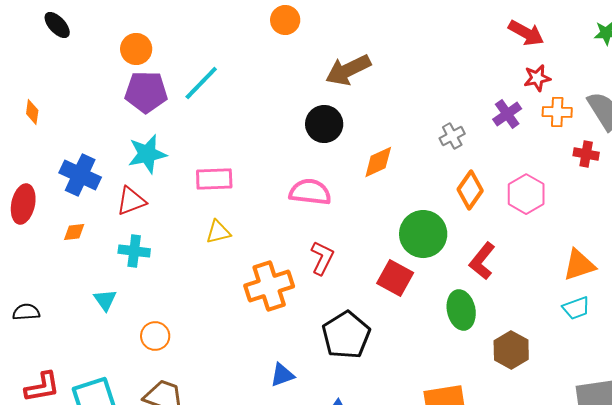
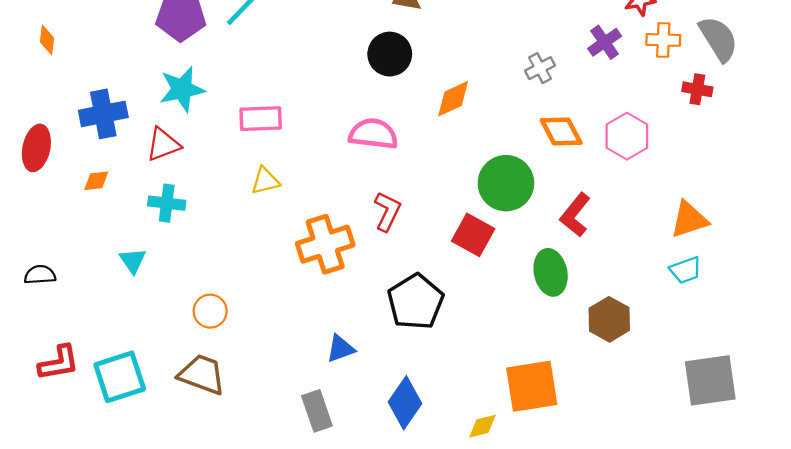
blue cross: (80, 175) -> (103, 114), turned -36
orange diamond: (470, 190) -> (561, 132), turned -63
orange circle: (155, 336) -> (210, 311), moved

